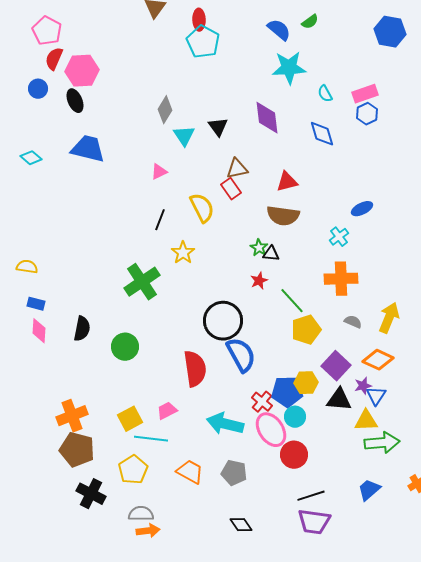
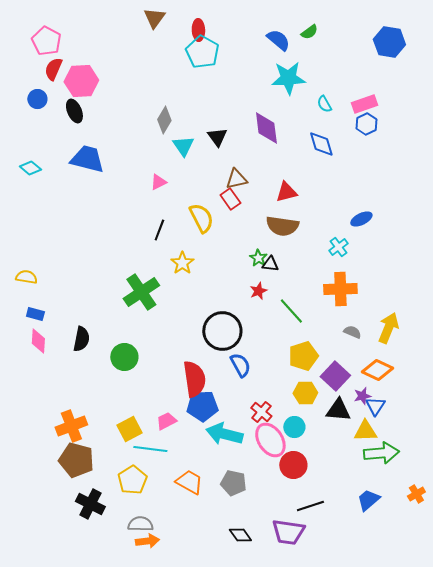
yellow pentagon: (306, 330) -> (303, 356), moved
blue semicircle: (241, 355) -> (240, 365), size x0.7
blue pentagon: (287, 392) -> (202, 406), moved
purple trapezoid: (314, 522) -> (288, 532), moved

